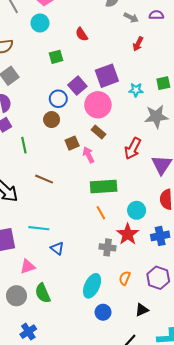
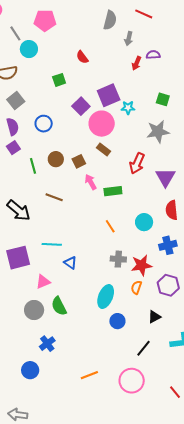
purple semicircle: (156, 15) -> (153, 55), moved
gray arrow: (131, 18) -> (129, 39), turned 80
cyan circle: (40, 23) -> (29, 49), moved
green square: (163, 83) -> (163, 99), turned 32
cyan star: (136, 90) -> (128, 108), moved
blue circle: (58, 99) -> (44, 124), moved
brown circle: (52, 120) -> (56, 159), moved
pink arrow: (89, 155) -> (91, 182), moved
green rectangle: (104, 187) -> (113, 191), moved, size x0.7
red star: (128, 234) -> (142, 265), moved, turned 30

